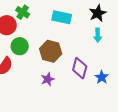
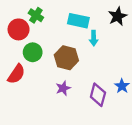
cyan arrow: (98, 35) -> (94, 38), moved
purple diamond: (80, 68) -> (98, 95), moved

